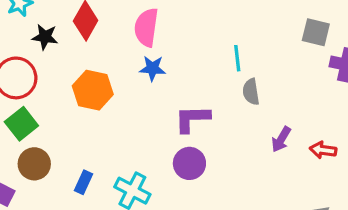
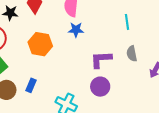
gray semicircle: (251, 92) -> (132, 54), moved
blue rectangle: (83, 182) -> (31, 85), moved

